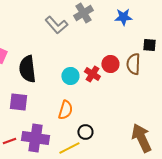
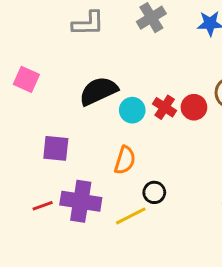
gray L-shape: (56, 25) -> (88, 23), moved, turned -50
red circle: (110, 64) -> (194, 107), moved
black semicircle: (27, 69) -> (98, 91), moved, turned 72

